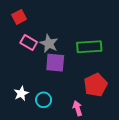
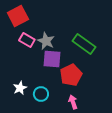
red square: (19, 17) -> (18, 16), size x1.5
green rectangle: (89, 47) -> (84, 44), turned 40
red pentagon: (96, 85) -> (71, 75), moved

